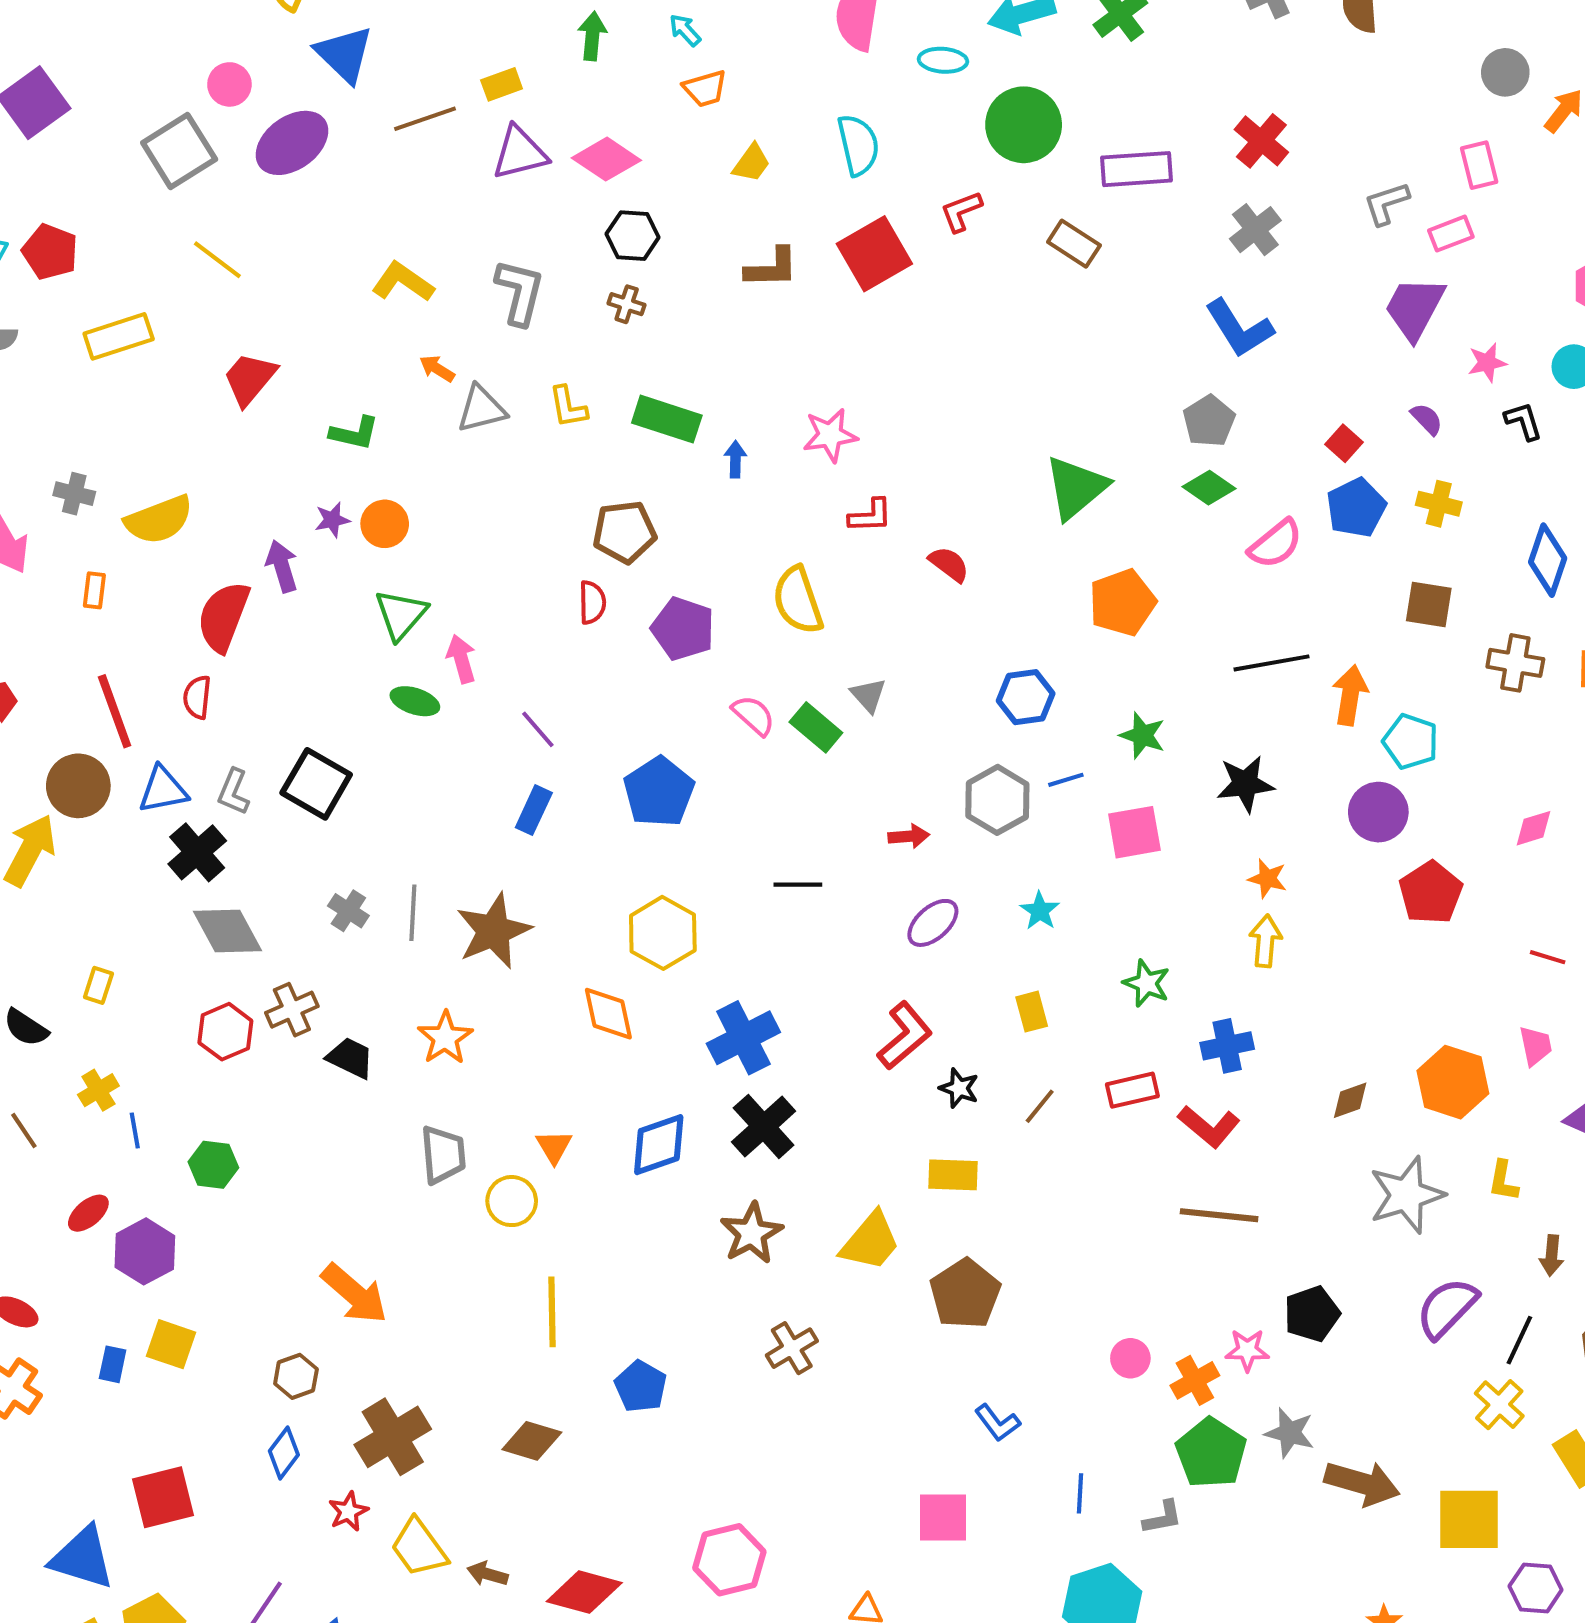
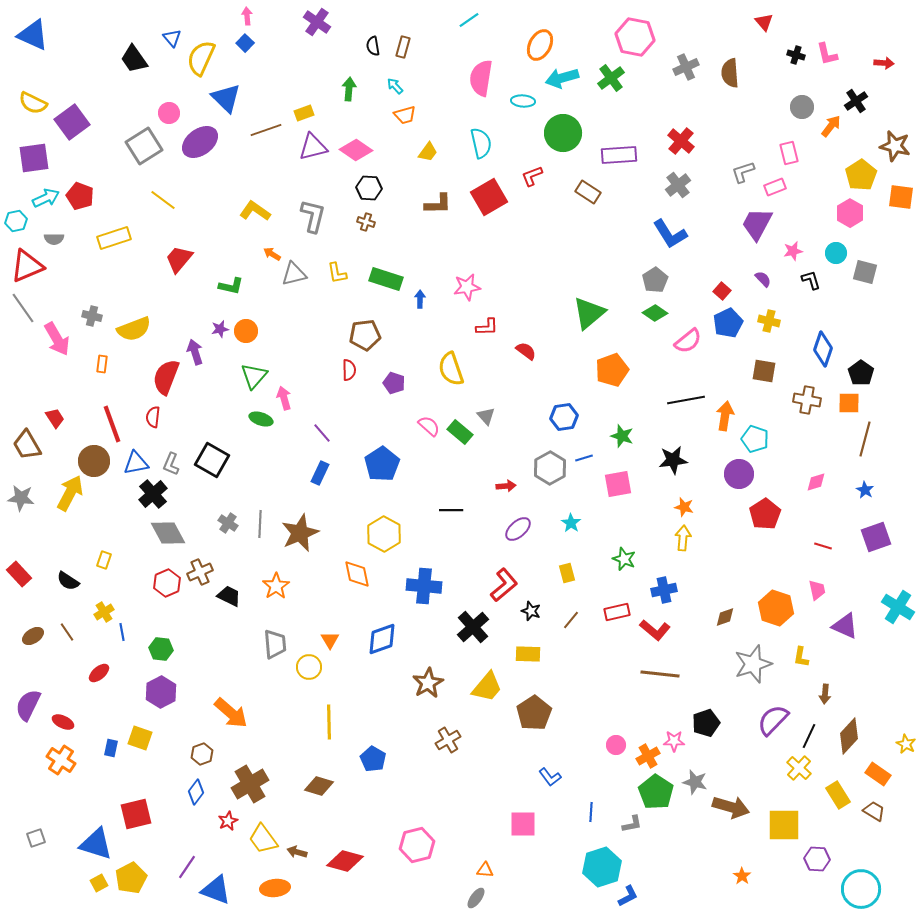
purple pentagon: (683, 629) -> (394, 383), size x0.7
blue cross: (743, 1038) -> (424, 586), turned 32
black cross: (764, 1126) -> (473, 627), moved
purple hexagon: (145, 1251) -> (161, 692), moved

